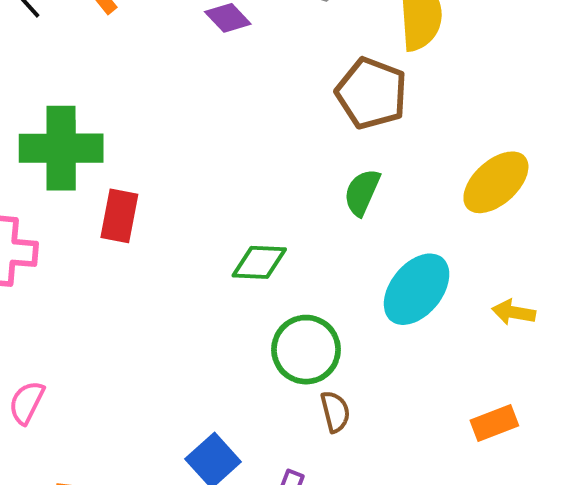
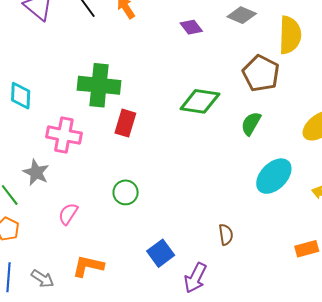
green diamond: (259, 262) -> (200, 101), moved, size x1.4
green circle: (306, 350) -> (126, 192), moved, size x0.7

